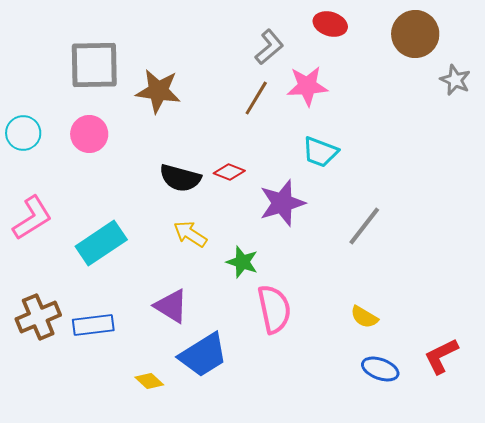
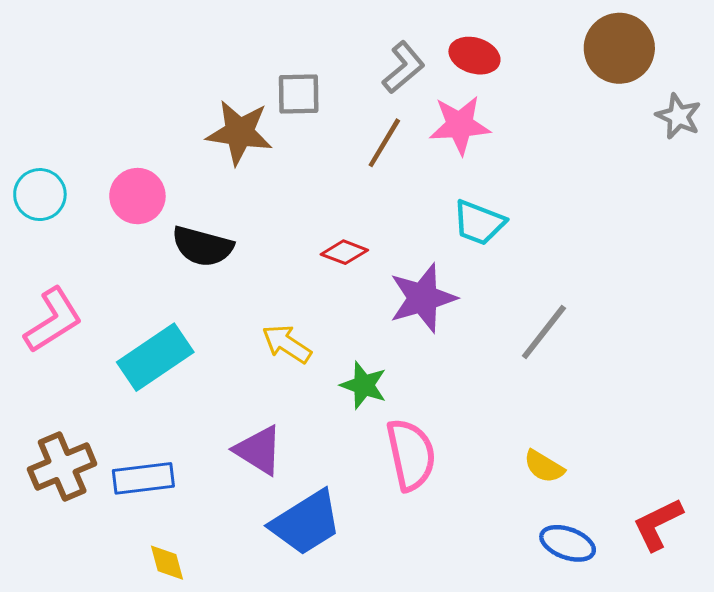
red ellipse: (330, 24) -> (474, 56), moved
gray square: (94, 65) -> (299, 94), moved, size x0.6
black semicircle: (180, 178) -> (202, 246), moved
yellow diamond: (149, 381) -> (167, 563), moved, turned 32

